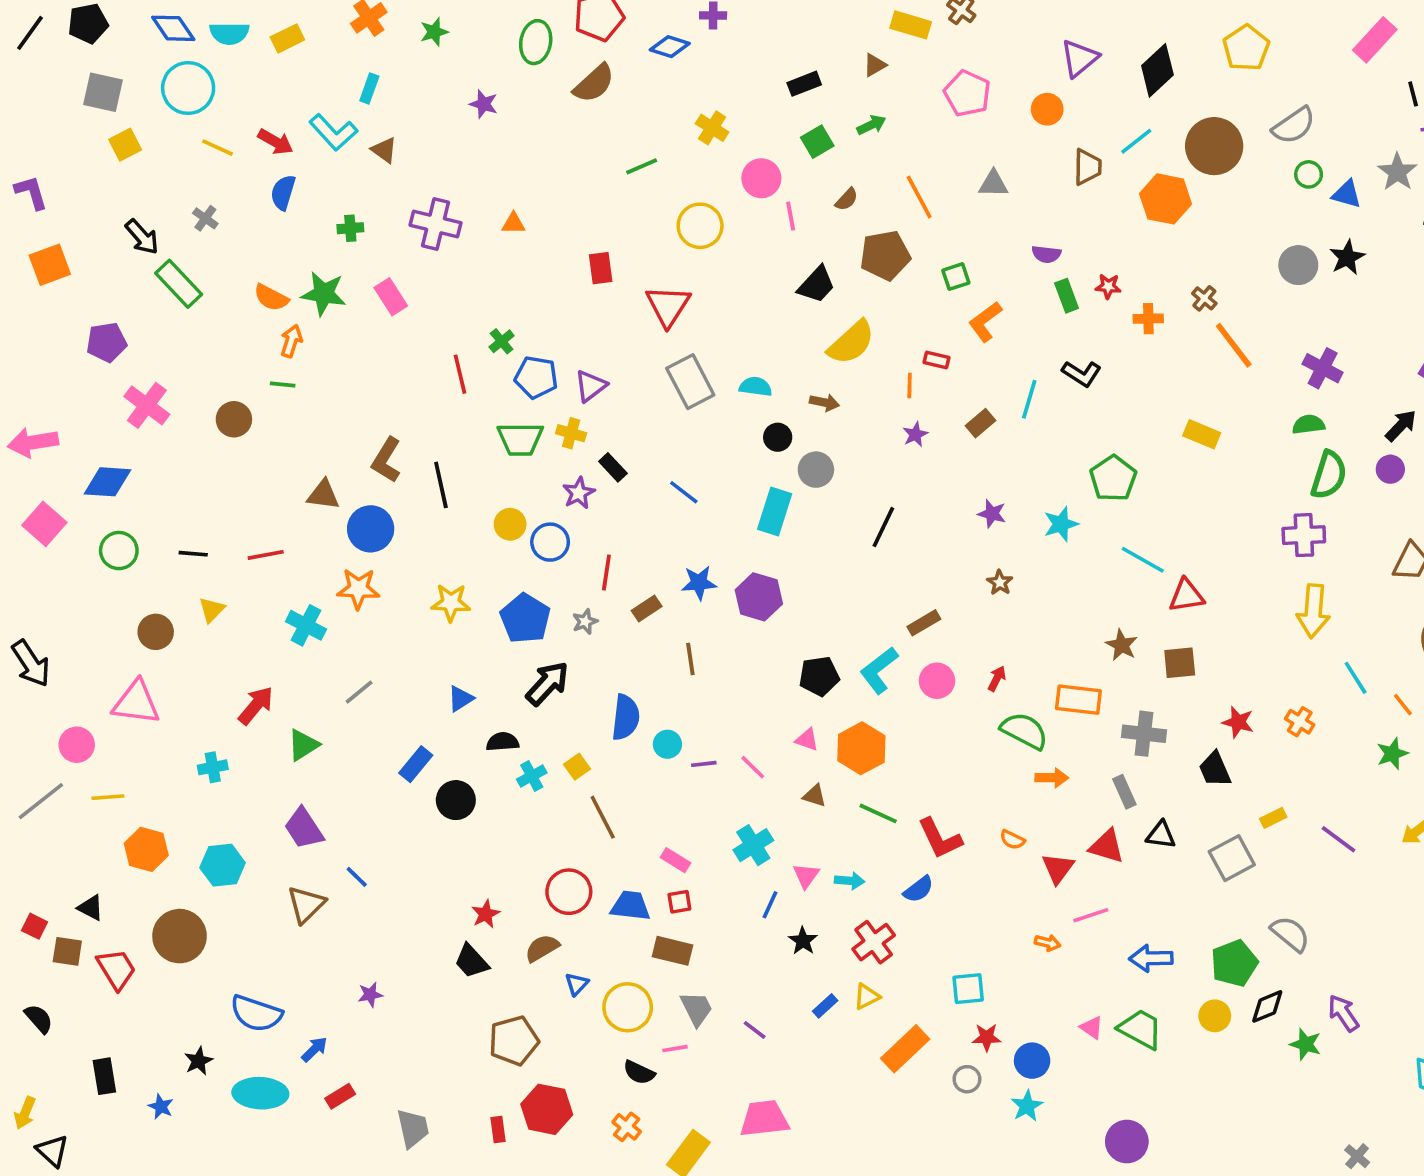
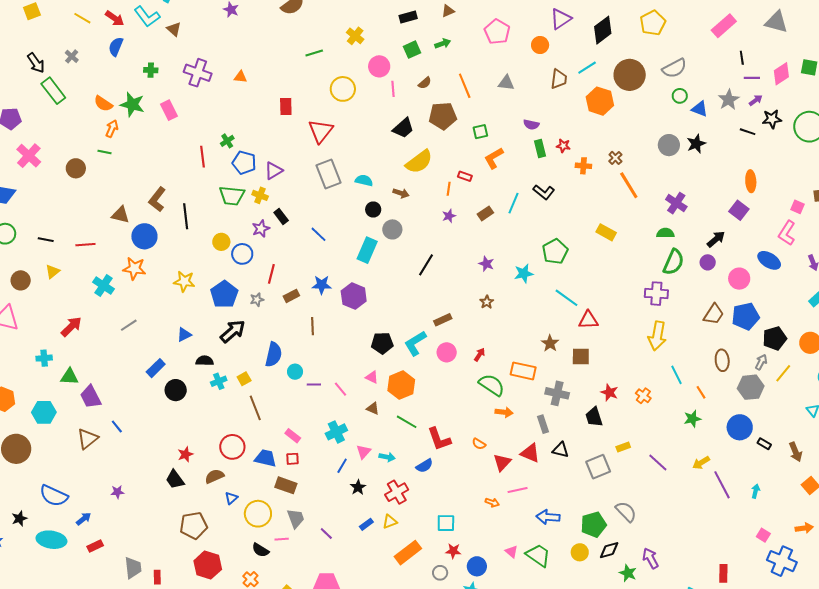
green triangle: (303, 745) -> (69, 377), moved, turned 30
red rectangle: (498, 1130) -> (157, 577), moved

